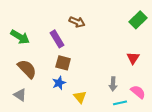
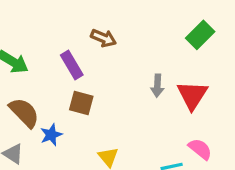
red triangle: (133, 58) -> (192, 95), size x1.5
blue star: (59, 83) -> (51, 135), moved
gray arrow: (113, 84) -> (157, 86), moved

